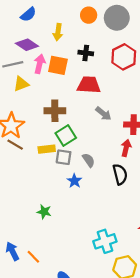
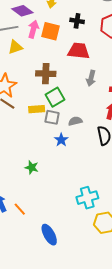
gray arrow: (103, 114) -> (91, 78), turned 63
gray semicircle: (89, 160) -> (75, 121), turned -72

